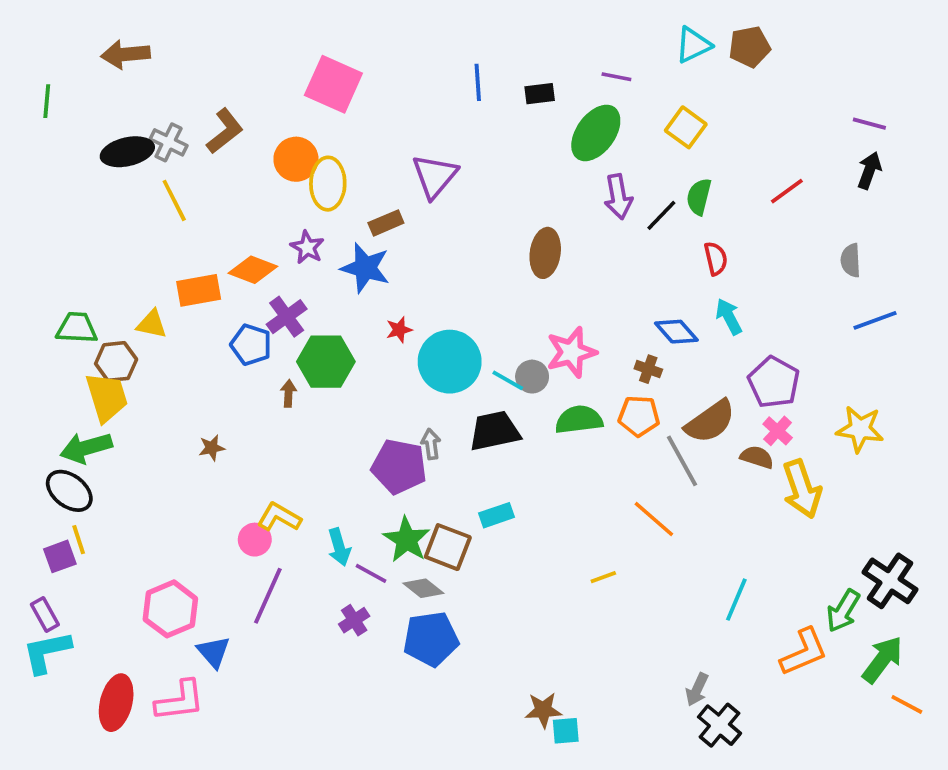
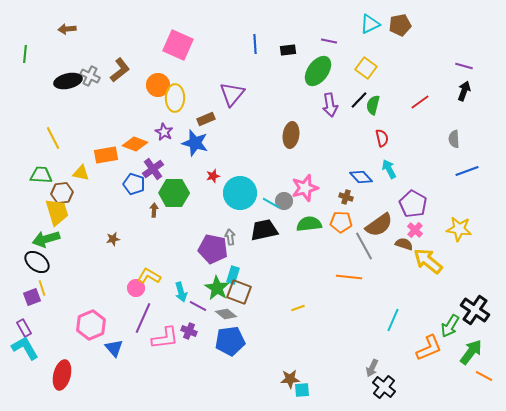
brown arrow: (125, 54) -> (67, 29), size x0.7
yellow line: (174, 200) -> (53, 138), moved
black line: (661, 215) -> (359, 100), moved
yellow arrow: (802, 489) -> (428, 261), turned 148
cyan rectangle: (496, 515) -> (233, 275), moved, turned -54
orange line: (654, 519) -> (349, 277), turned -35
yellow line: (603, 577) -> (298, 308), moved
purple cross: (354, 620) -> (189, 331), turned -35
cyan L-shape: (47, 652) -> (25, 348), turned 72
pink L-shape: (180, 701) -> (165, 338), moved

